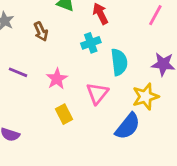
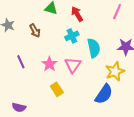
purple line: (18, 72) -> (21, 62), turned 48
pink triangle: (97, 93) -> (73, 65), moved

